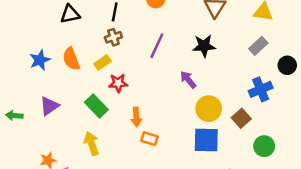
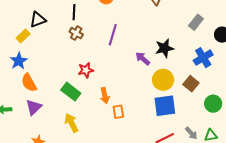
brown cross: (113, 37) -> (76, 33), turned -32
black star: (204, 46) -> (164, 48), moved
orange semicircle: (71, 59) -> (29, 83), moved
yellow rectangle: (103, 63) -> (23, 36), moved
purple triangle: (49, 106) -> (34, 107), moved
orange rectangle: (149, 139) -> (118, 112), turned 72

